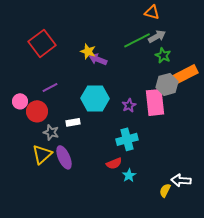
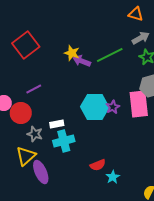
green line: (137, 40) -> (110, 55), moved
cyan hexagon: (95, 98) -> (95, 107), moved
cyan cross: (127, 139) -> (64, 141), moved
purple ellipse: (64, 157) -> (41, 172), moved

